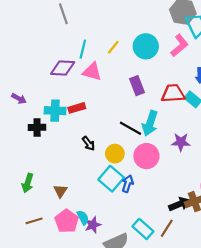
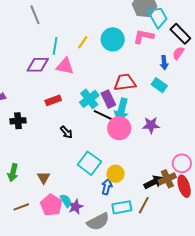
pink L-shape: (179, 45) -> (144, 36), turned -125
purple rectangle: (137, 86) -> (108, 99), moved
red trapezoid: (173, 93) -> (125, 82), moved
cyan cross: (55, 111) -> (89, 99), moved, turned -36
yellow circle: (115, 154) -> (116, 174), moved
pink circle: (146, 156) -> (119, 128), moved
blue arrow: (128, 184) -> (107, 187), moved
cyan rectangle: (143, 229) -> (122, 207), turned -48

